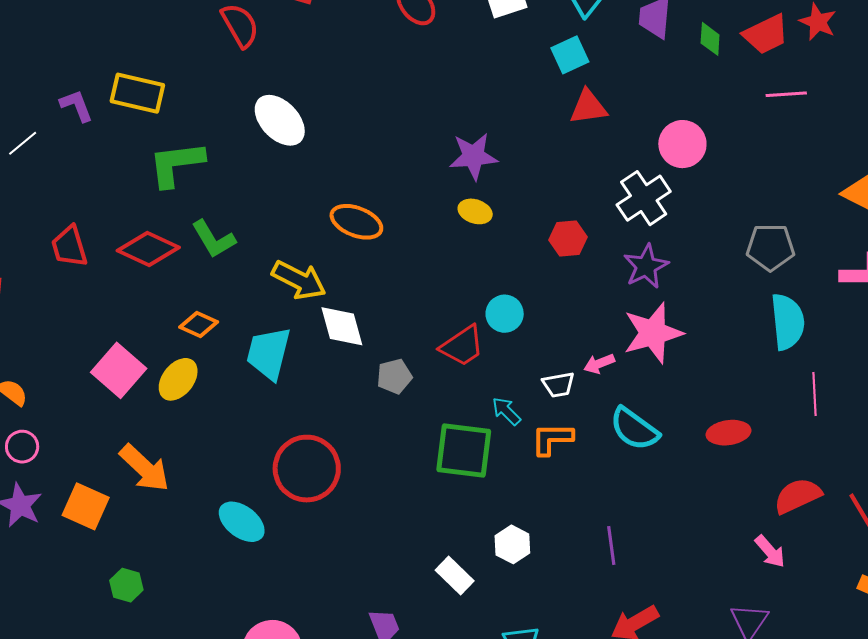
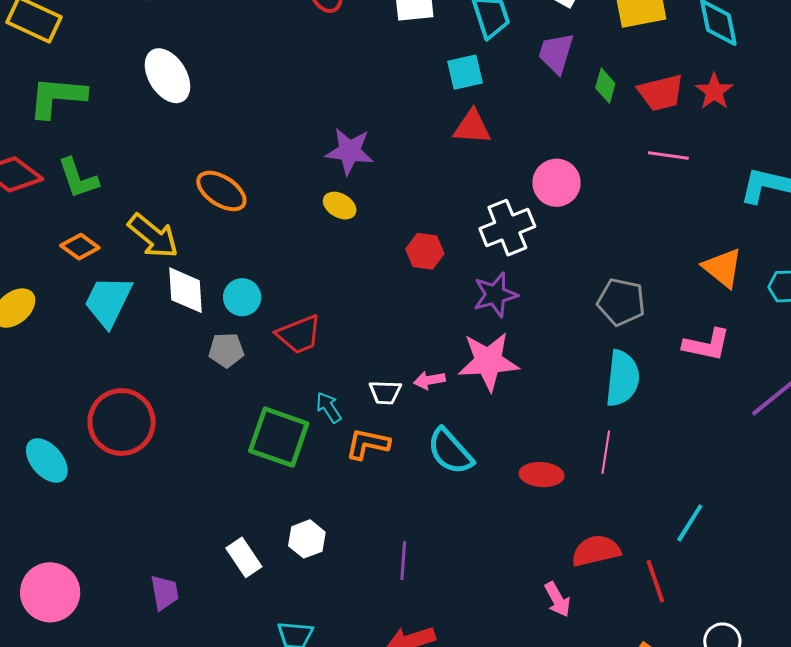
cyan circle: (505, 314) -> (242, 297), moved
orange diamond: (199, 324) -> (80, 247), moved
pink line: (814, 394) -> (606, 452), moved

